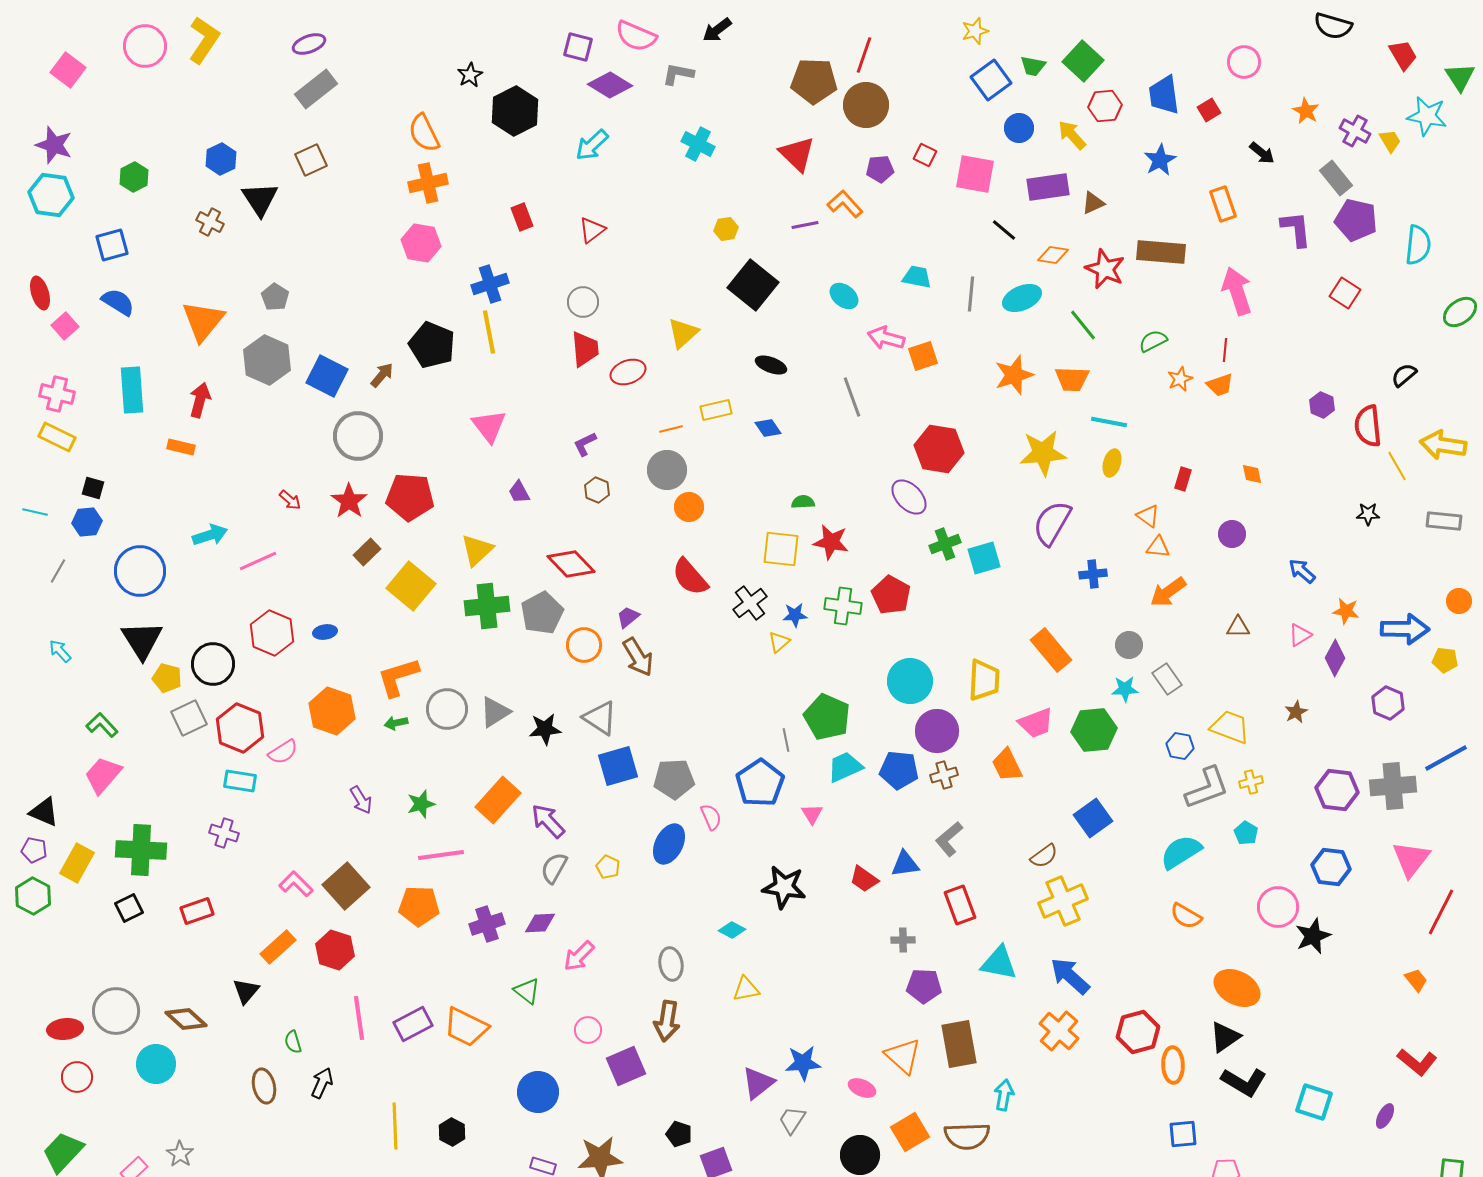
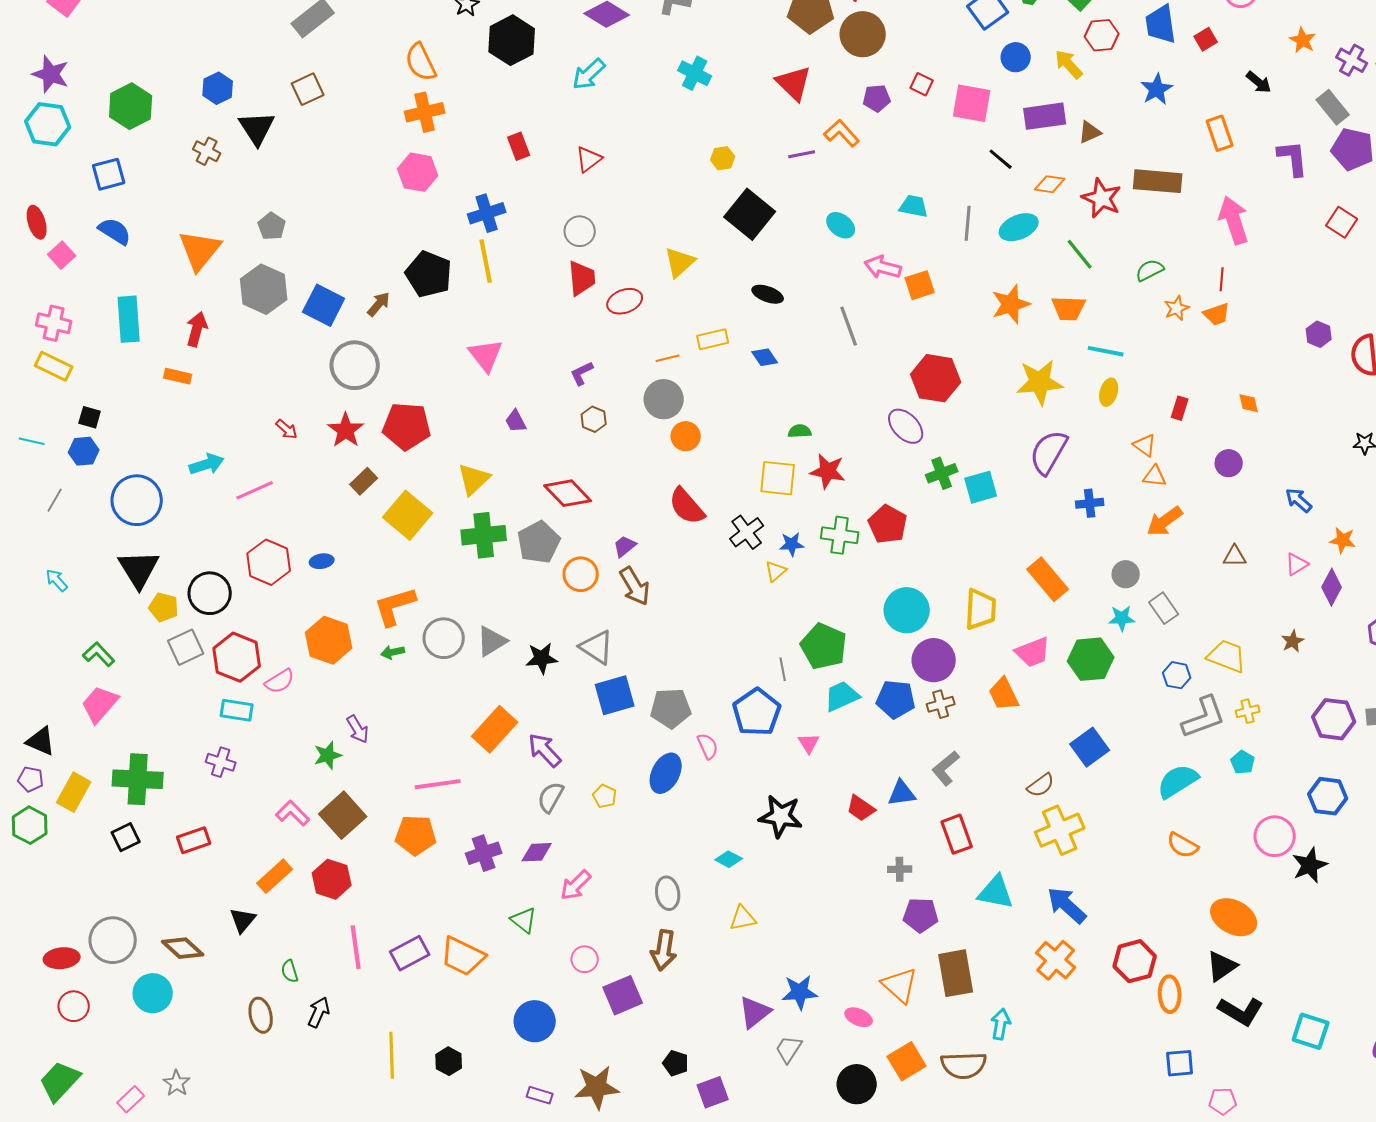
green hexagon: (134, 177) -> (131, 106), size x1.5
green star: (421, 804) -> (328, 755), moved

